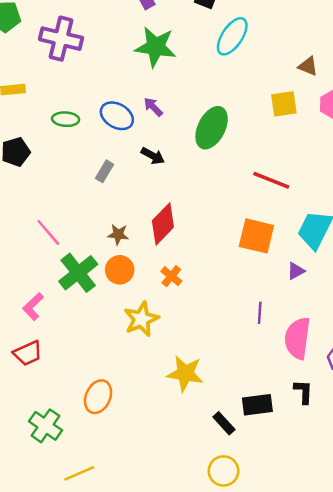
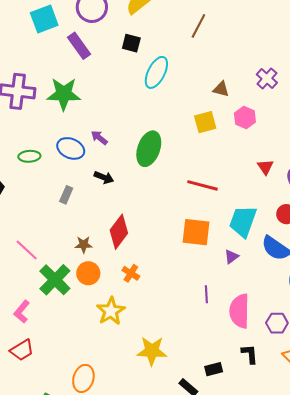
green star: (156, 47) -> (64, 94), moved
black rectangle: (257, 405) -> (214, 369), size x0.7

